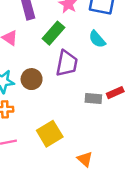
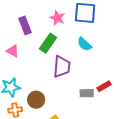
brown circle: (32, 79) -> (36, 100), moved

